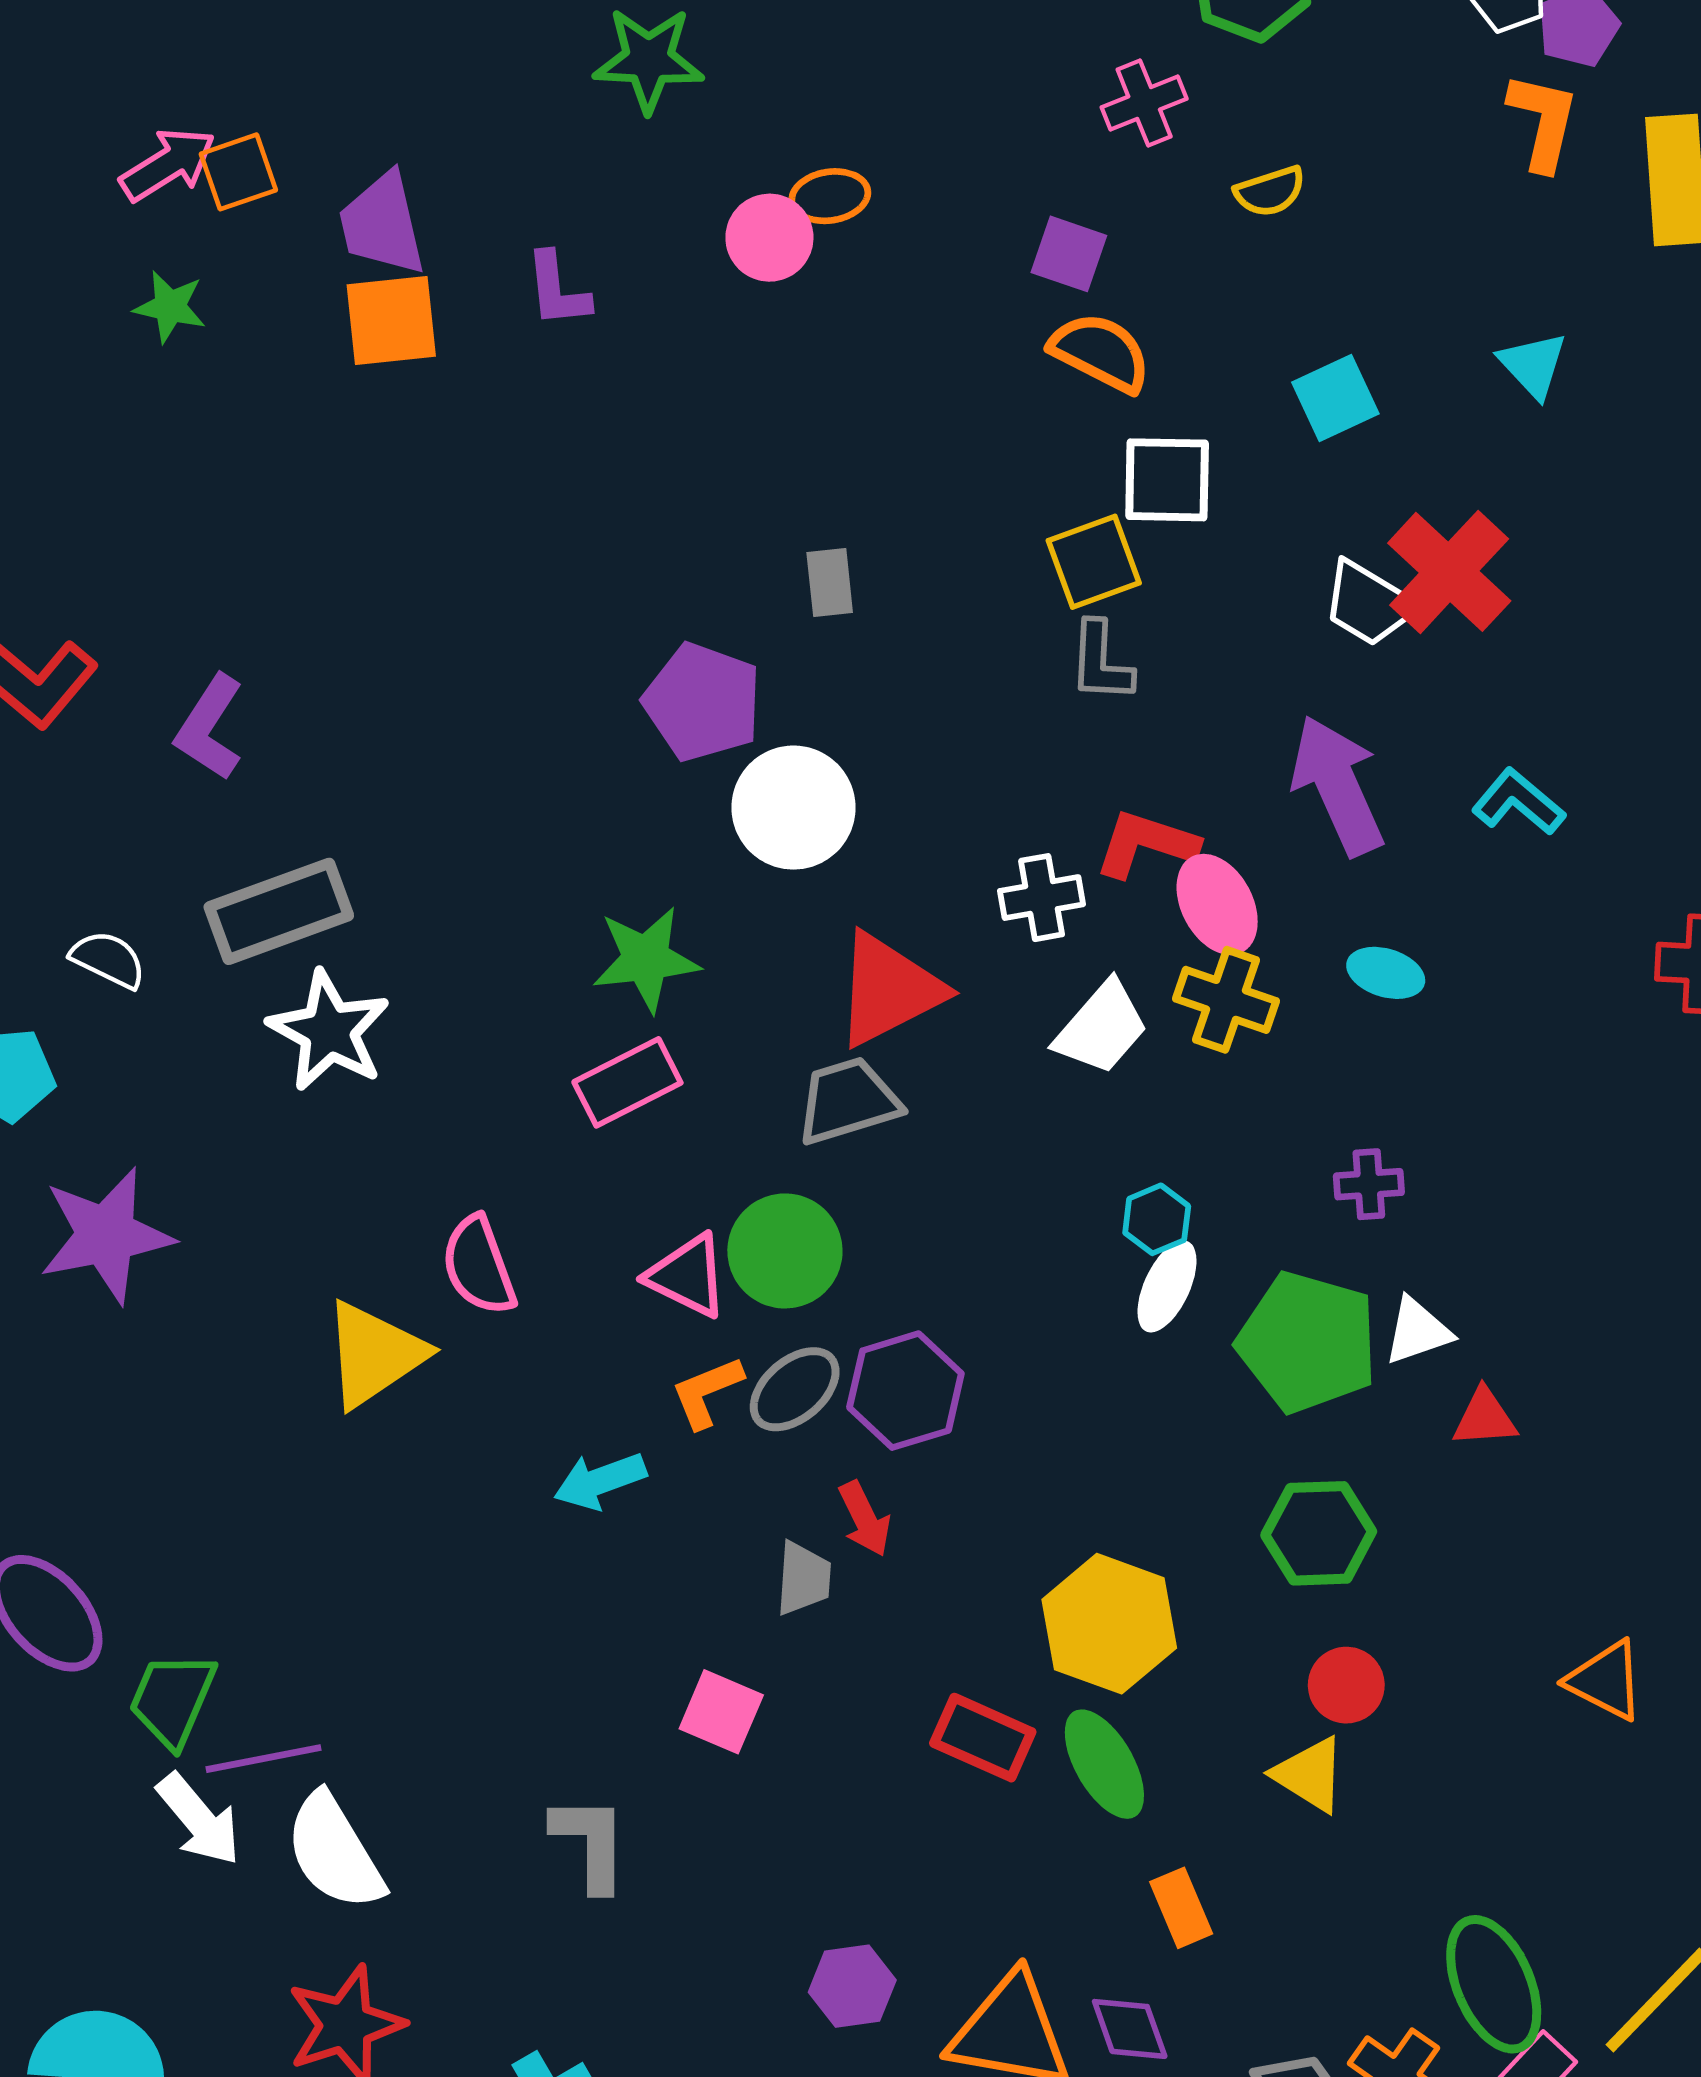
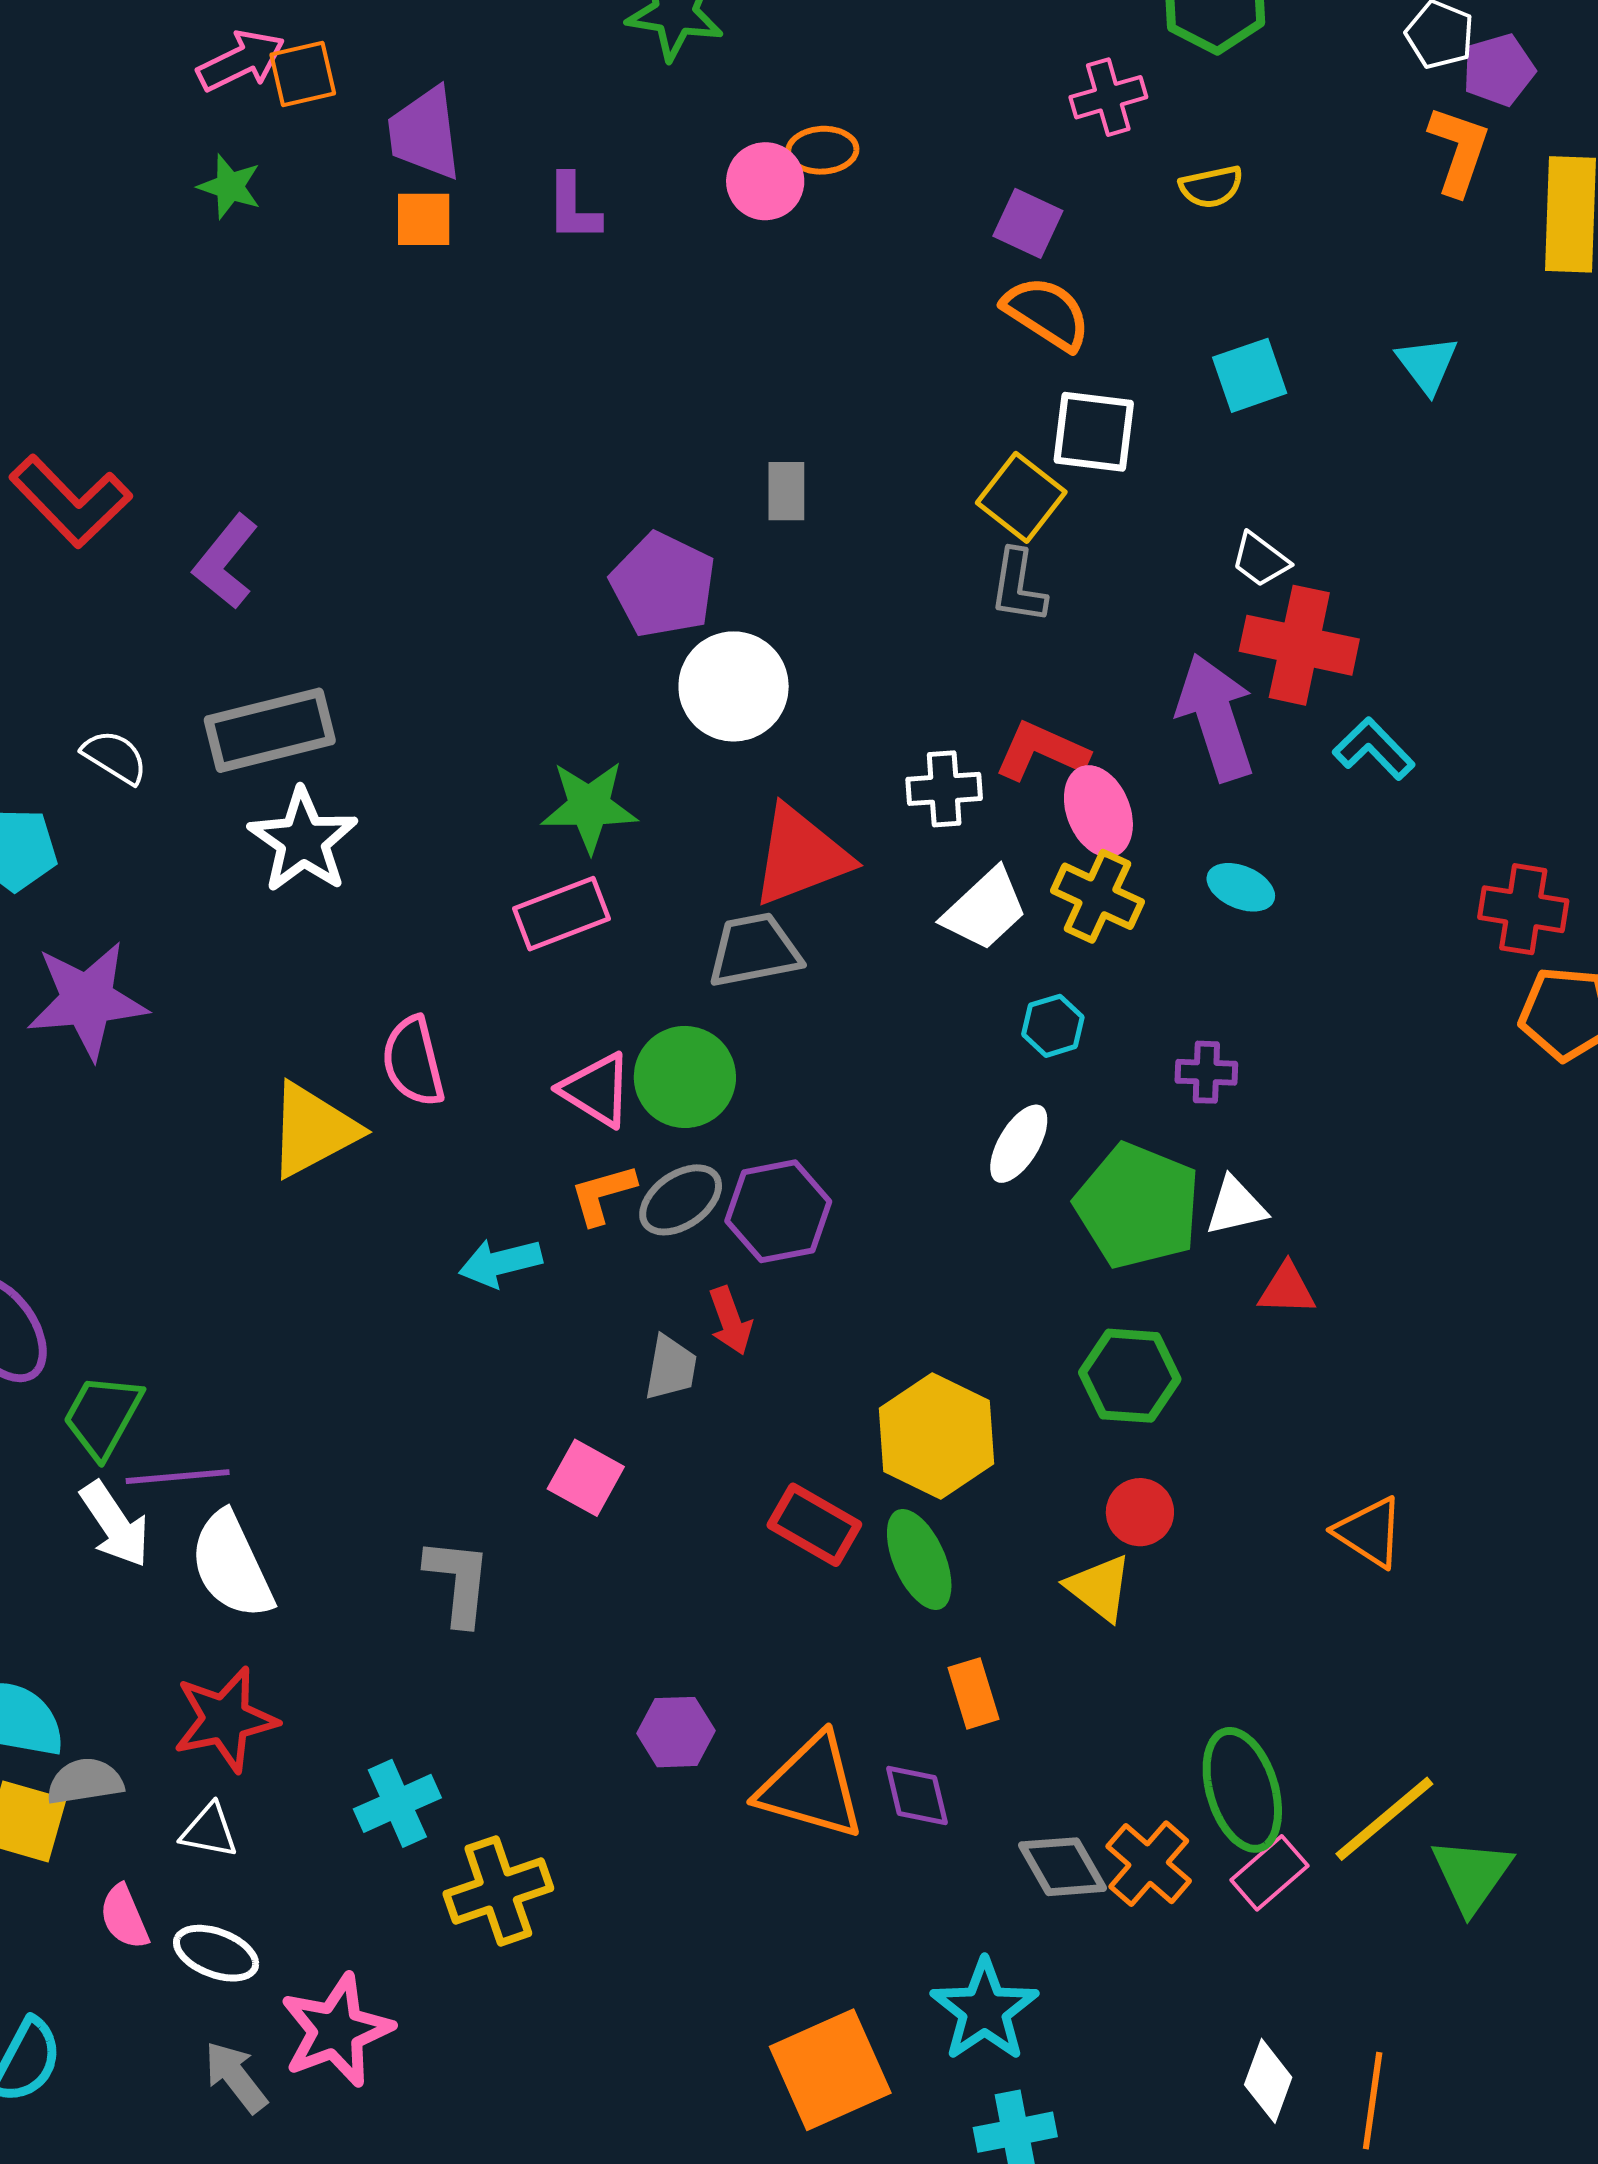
orange square: (391, 321) -> (424, 219), size x0.7
yellow square: (1094, 562) -> (1021, 497), turned -38
red cross: (1449, 572) -> (1299, 645), moved, turned -37
white trapezoid: (1369, 604) -> (1260, 560), size x0.7
cyan hexagon: (1157, 1219) -> (1053, 1026), moved

